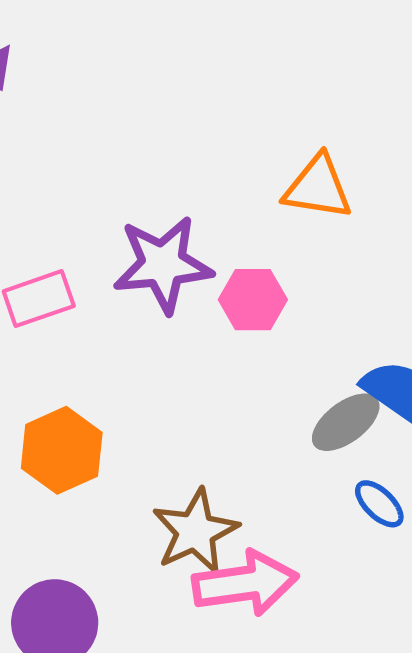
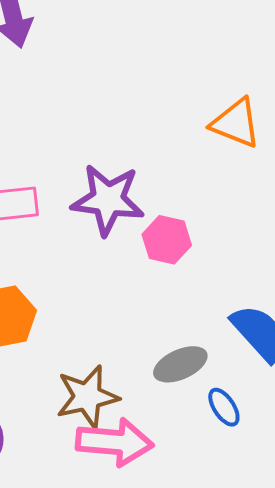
orange triangle: (318, 188) -> (236, 123), moved
gray ellipse: (346, 422) -> (180, 364), moved

